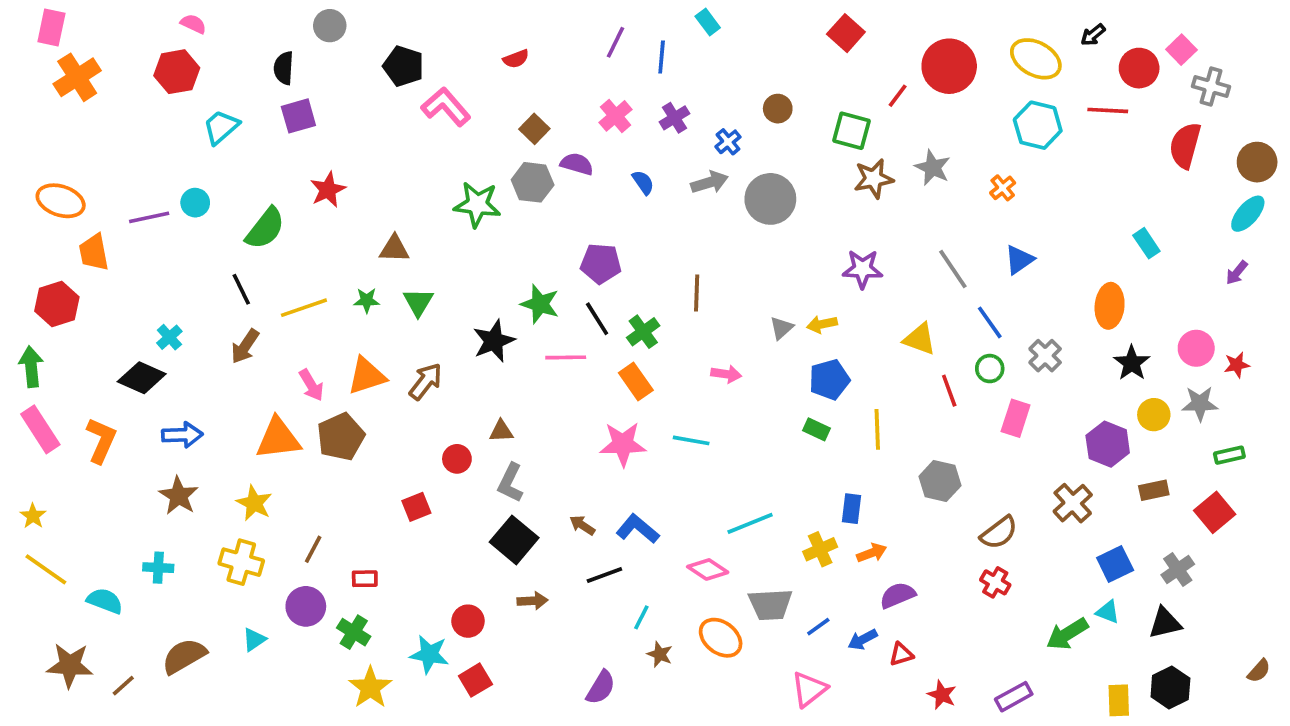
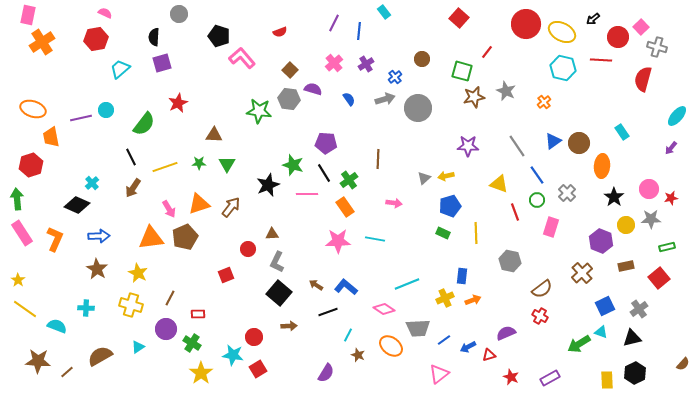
red circle: (949, 66) -> (526, 24), moved
brown circle: (1257, 162) -> (579, 143), moved
purple semicircle: (898, 595) -> (506, 333), moved

